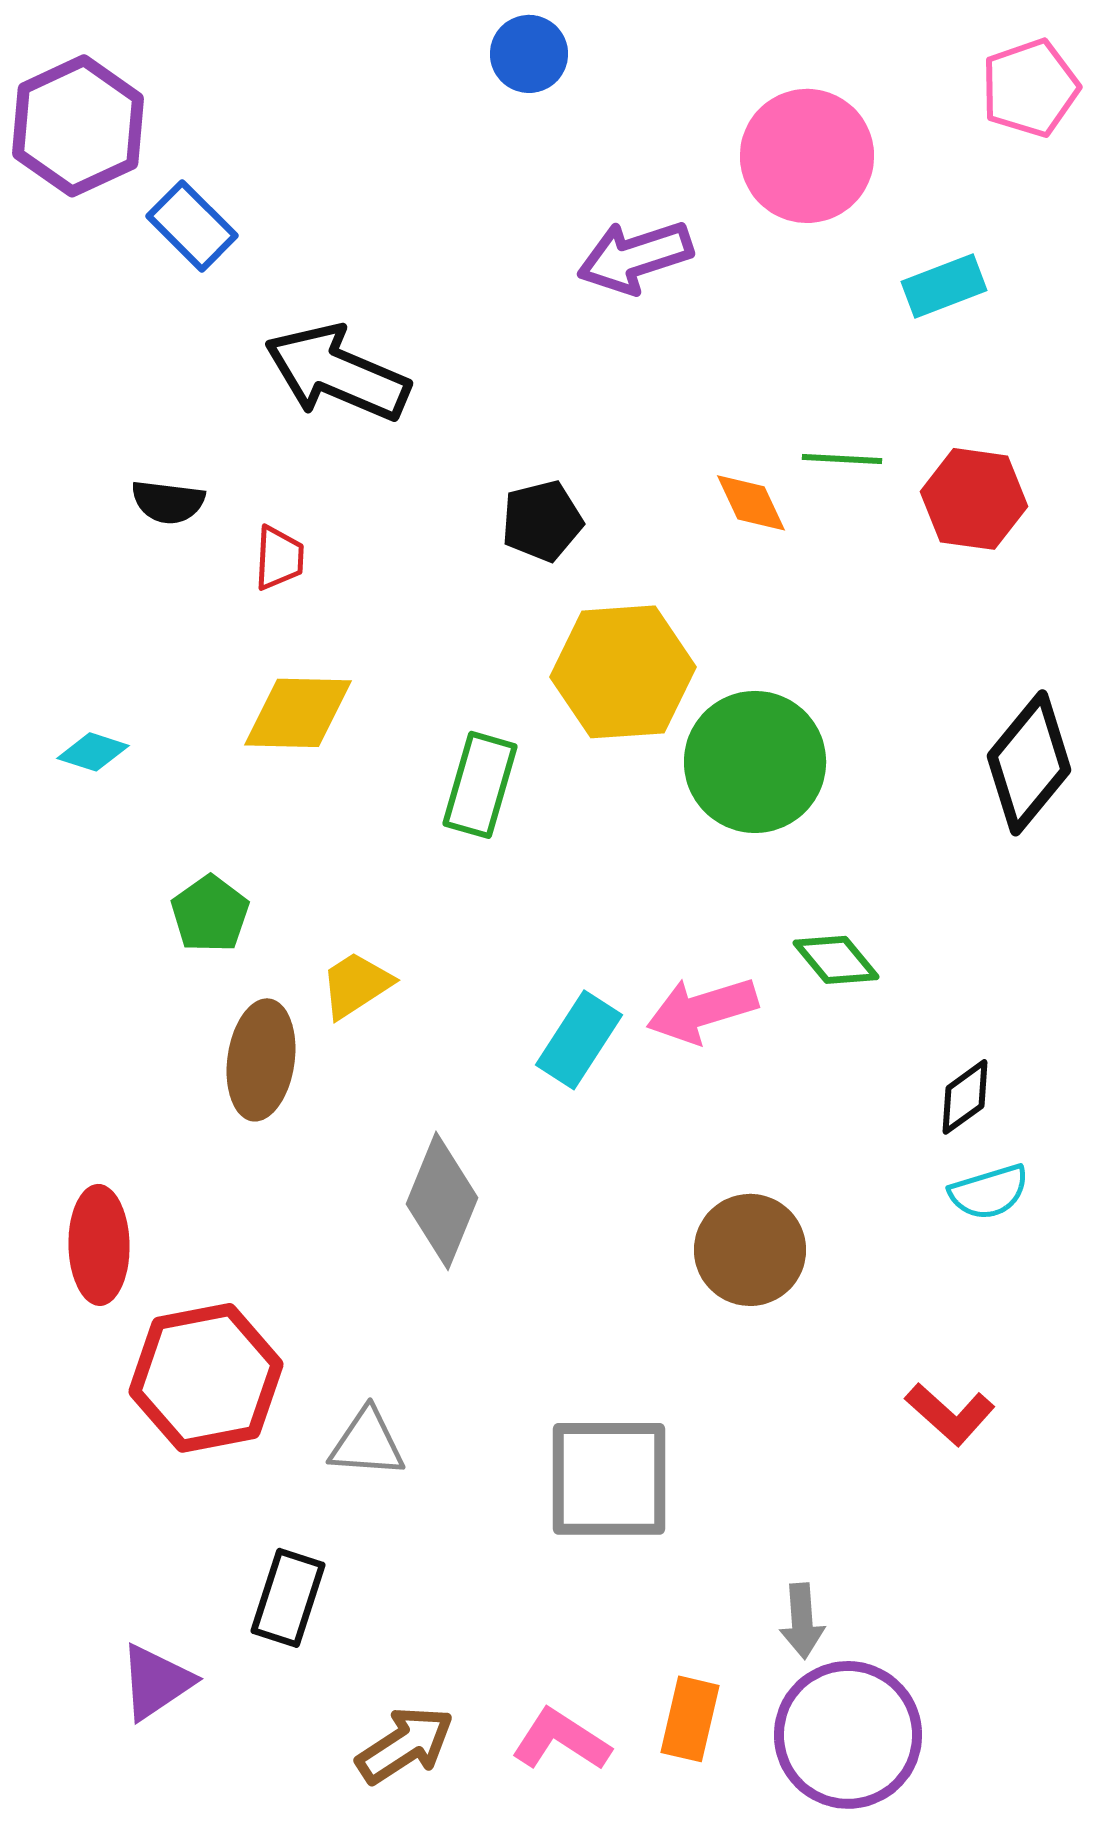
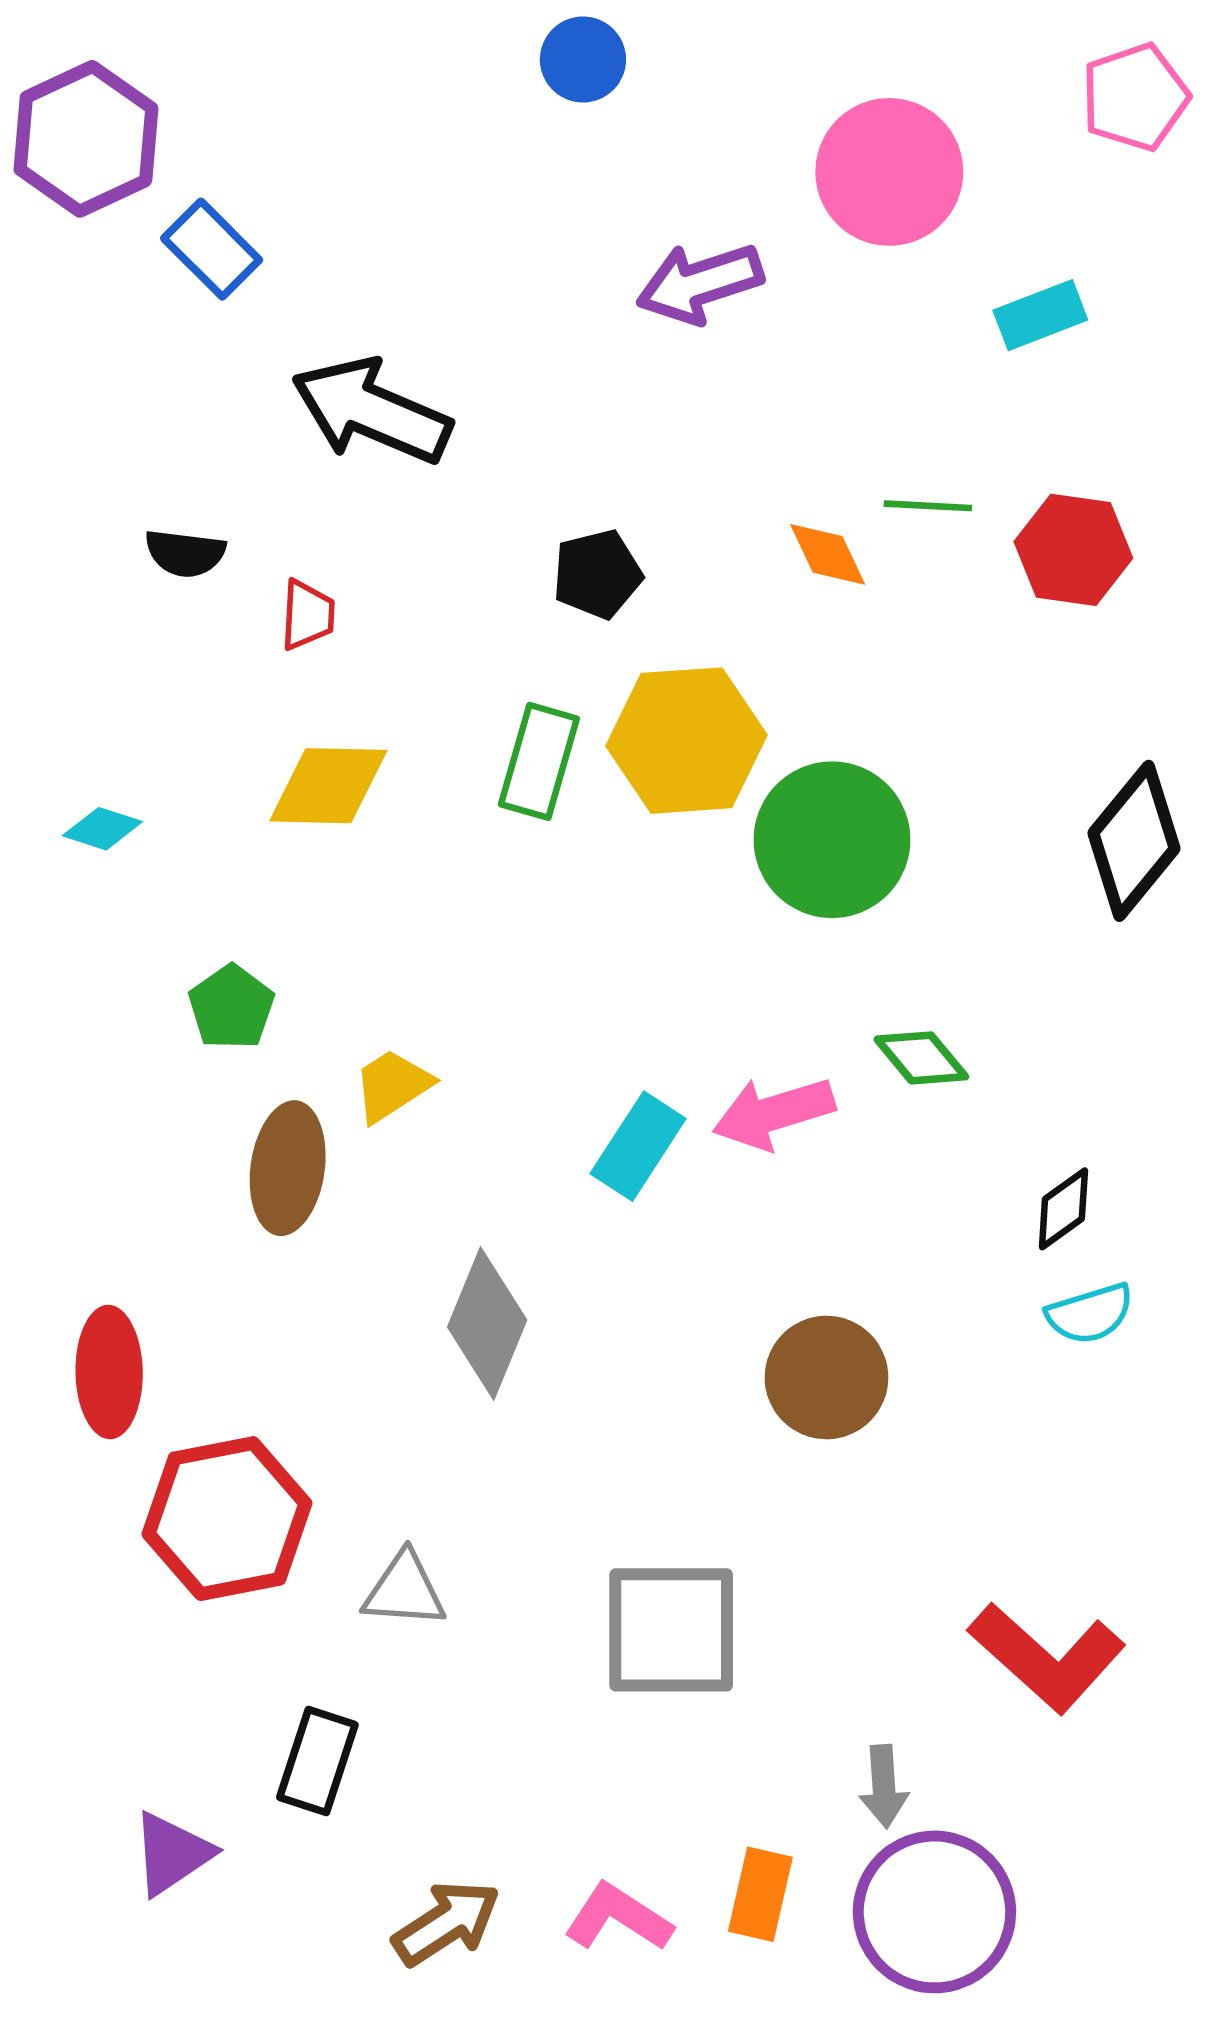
green rectangle: (480, 785) -> (539, 761), moved
red L-shape: (950, 1414) -> (1047, 1657), moved, size x1.6

